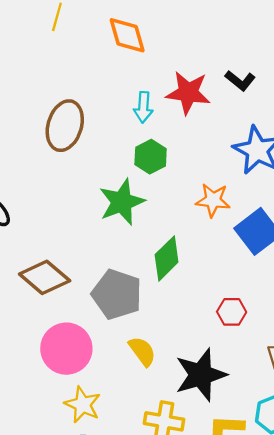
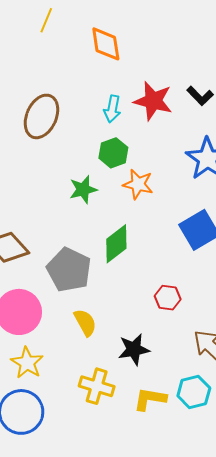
orange star: (213, 200) -> (138, 184), moved
green star: (122, 202) -> (83, 189), size x0.7
black star: (201, 375) -> (134, 349), size x0.7

